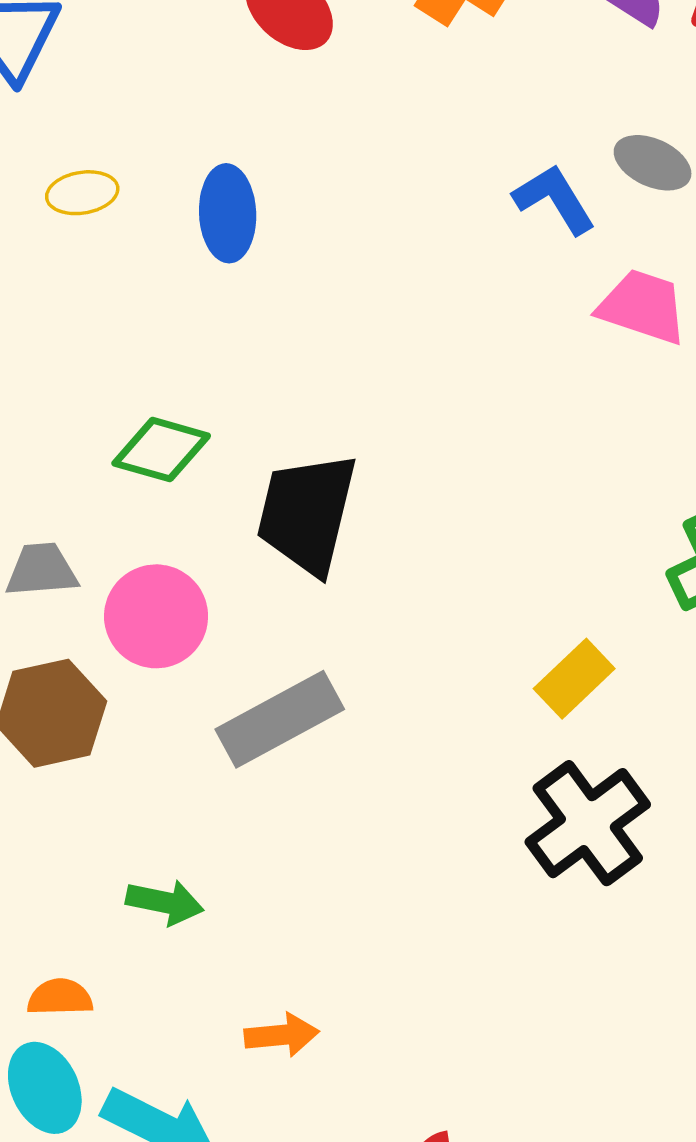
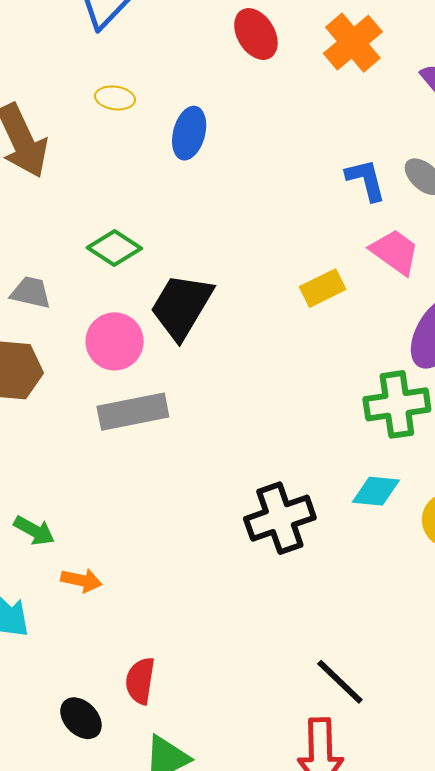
pink circle: (156, 616) -> (115, 341), moved
yellow rectangle: (574, 679) -> (323, 288), moved
green arrow: (165, 902) -> (34, 531), moved

